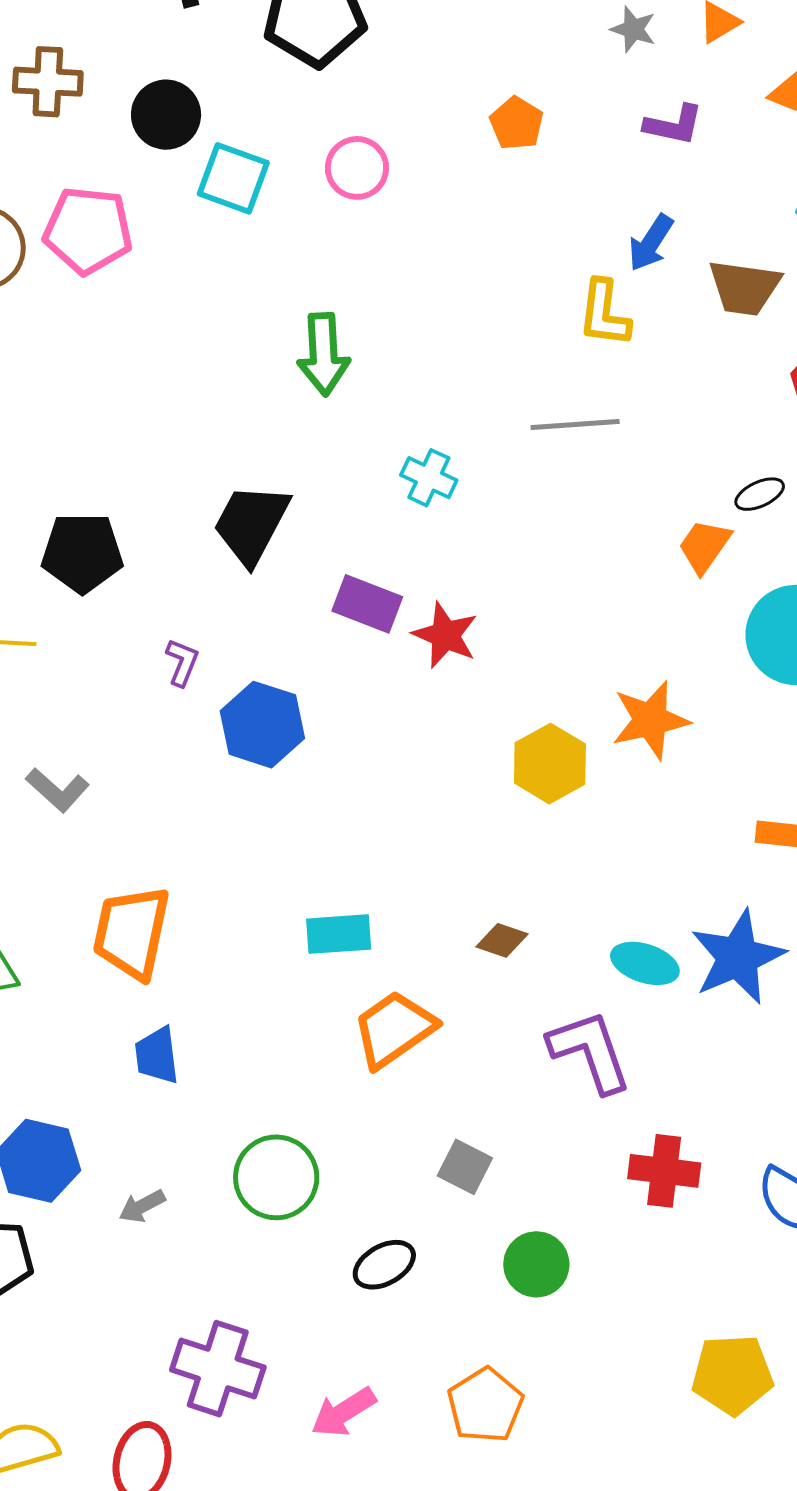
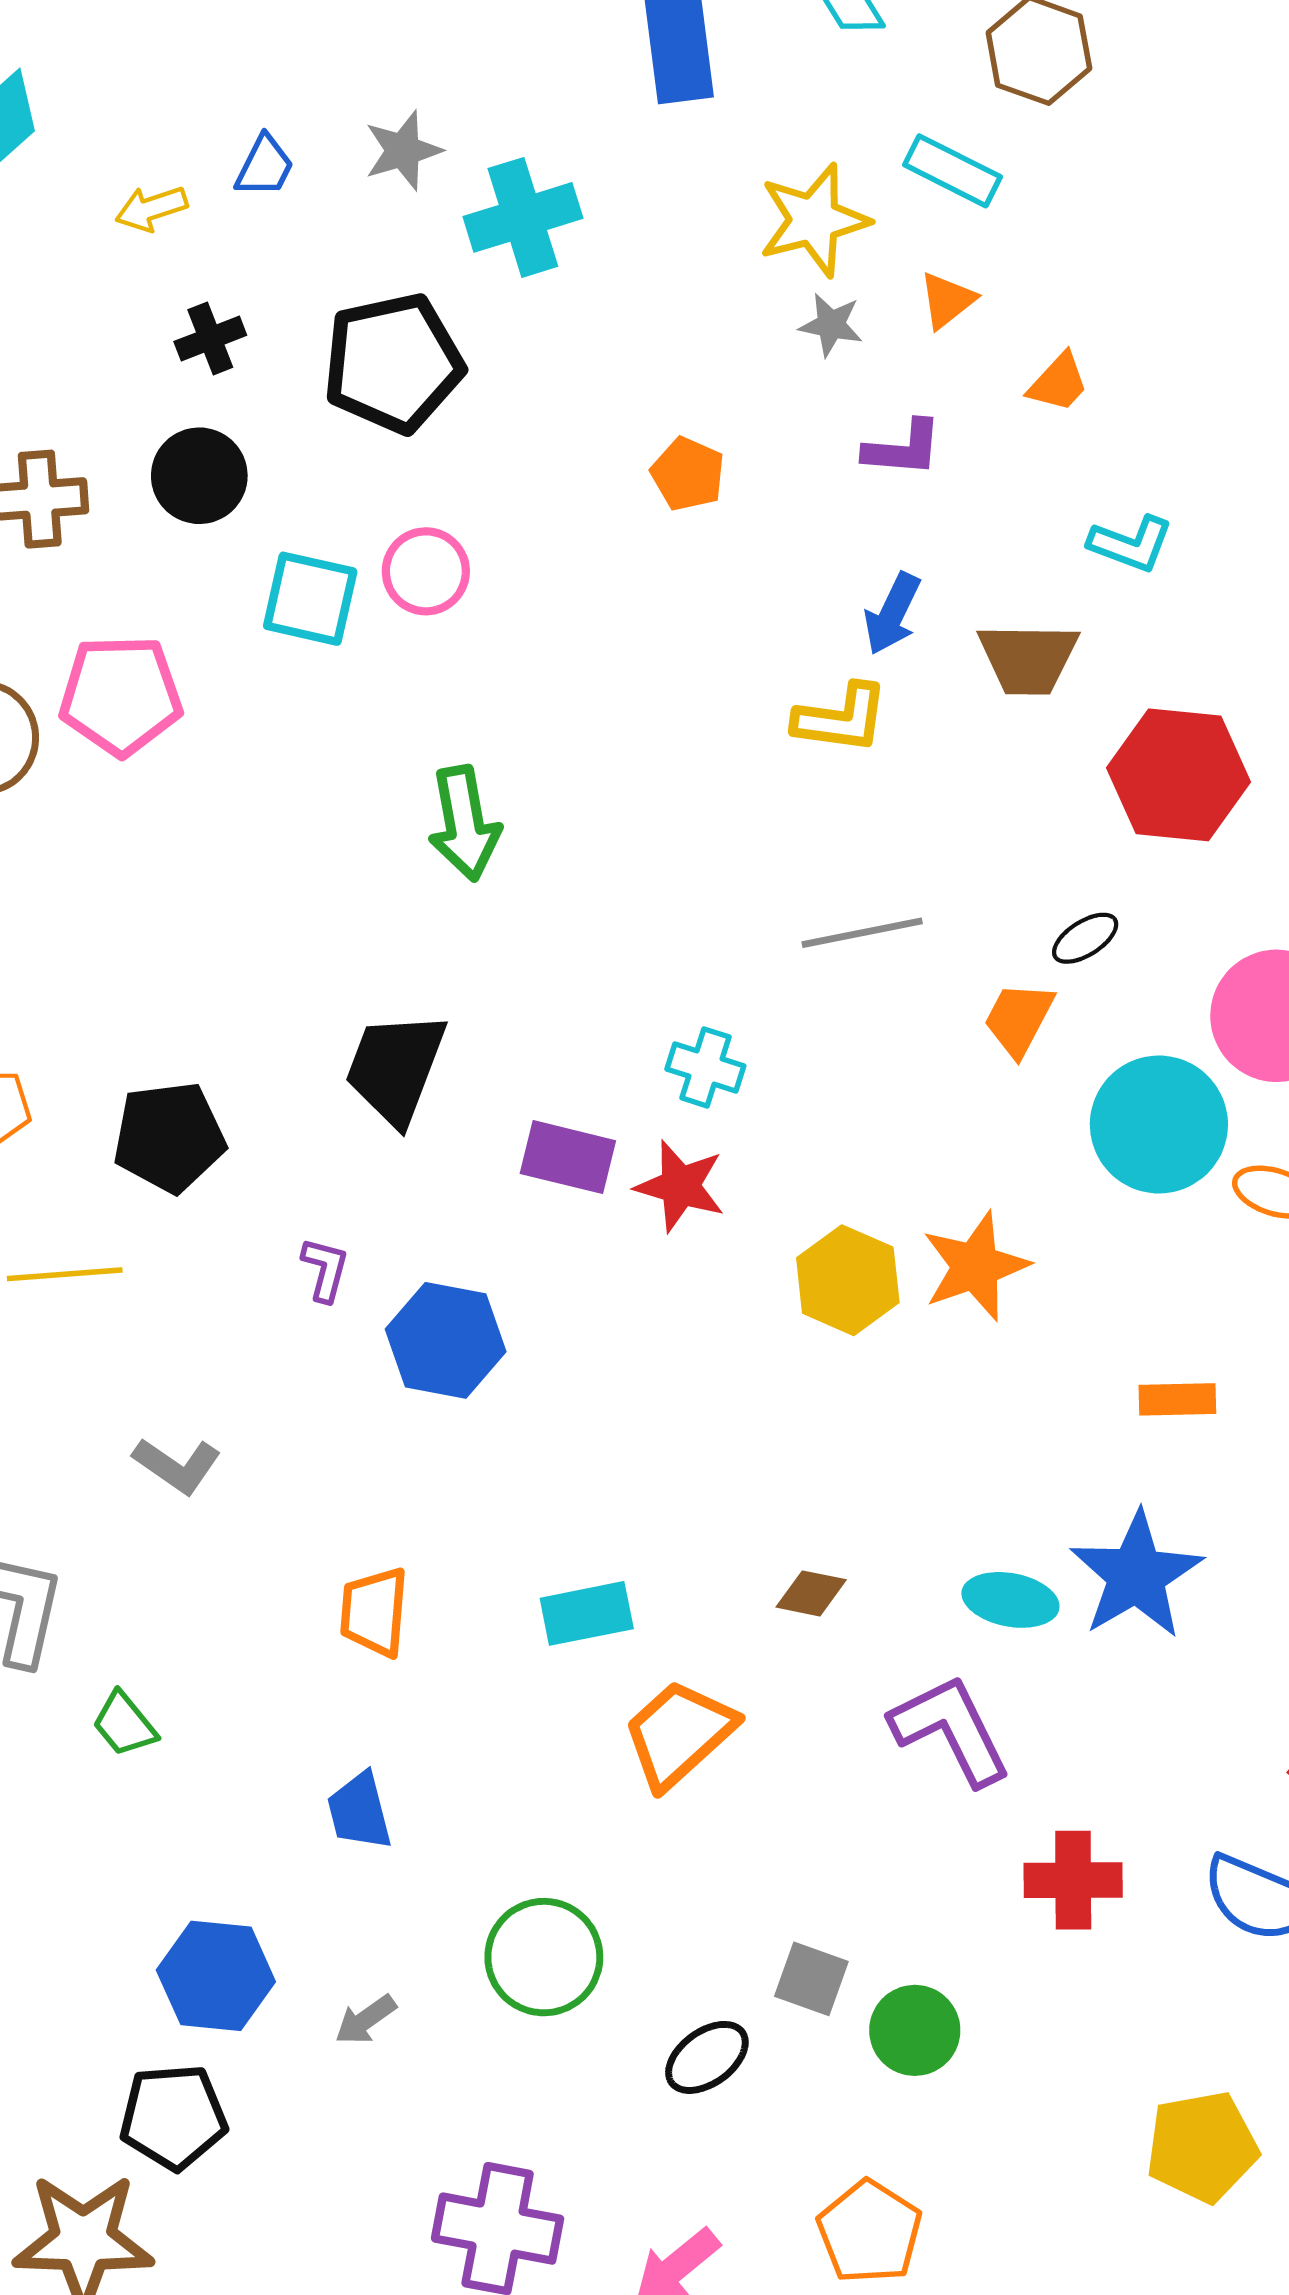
black circle: (166, 115) -> (199, 476), moved
pink circle: (357, 168) -> (426, 571), moved
yellow L-shape: (604, 313) -> (841, 718), turned -82
gray line: (575, 425) -> (862, 933), moved
cyan cross: (429, 478) -> (705, 1067), moved
yellow hexagon: (550, 764) -> (848, 1280), moved
orange trapezoid: (132, 932) -> (374, 1612), moved, size x0.7
gray square: (465, 1167) -> (811, 1979), moved

